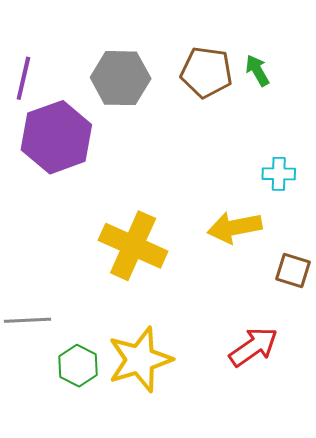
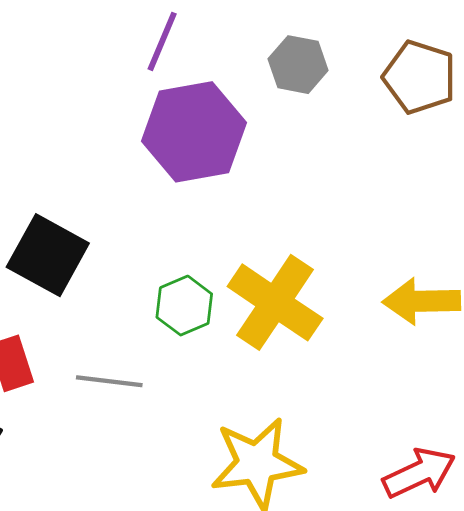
gray hexagon: (121, 78) -> (298, 65), size x0.7
green hexagon: (78, 366) -> (184, 306), moved

